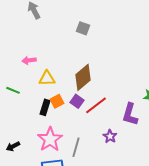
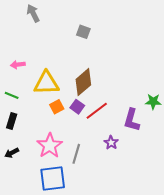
pink arrow: (29, 60) -> (18, 65), moved
yellow triangle: (47, 78) -> (46, 83), size x1.5
black rectangle: (45, 107) -> (12, 121), moved

